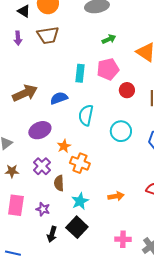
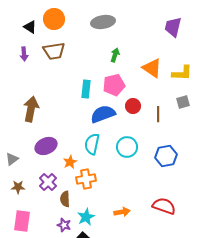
green arrow: (109, 39) -> (115, 55), turned -48
brown arrow: (25, 93) -> (31, 109), turned -55
blue semicircle: (59, 98) -> (103, 114), moved, size x1.4
cyan semicircle: (86, 115) -> (92, 144), moved
orange cross: (80, 163) -> (86, 179), turned -30
purple star: (43, 209) -> (64, 225), moved

